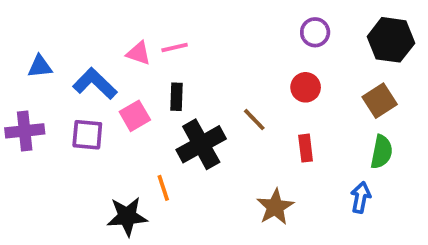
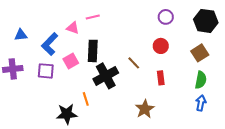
pink line: (175, 47) -> (93, 17), moved
blue L-shape: (95, 84) -> (50, 44), turned -90
black rectangle: (177, 97) -> (93, 51), size x1.5
blue arrow: (361, 197) -> (201, 103), moved

